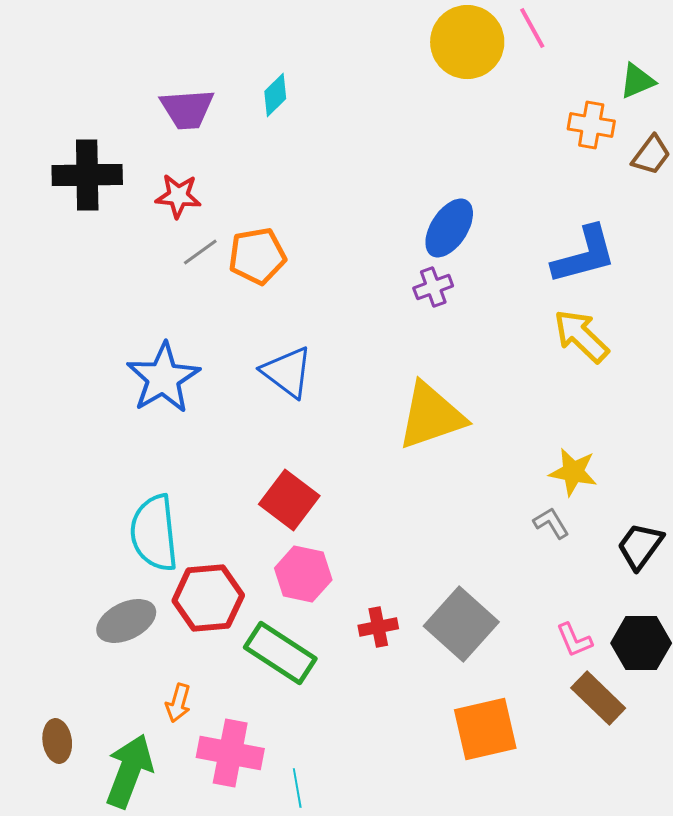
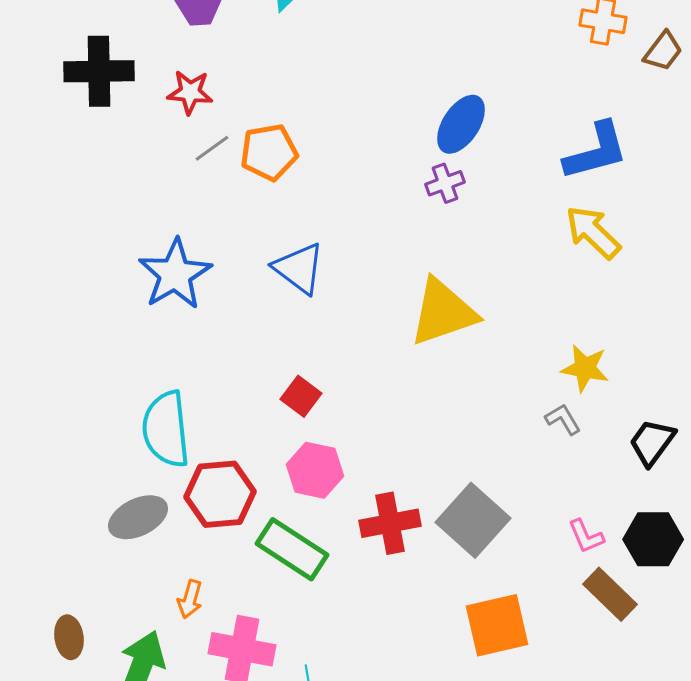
red square: (289, 500) -> (301, 396), size x0.7
red cross: (378, 627) -> (390, 523), size x1.5

